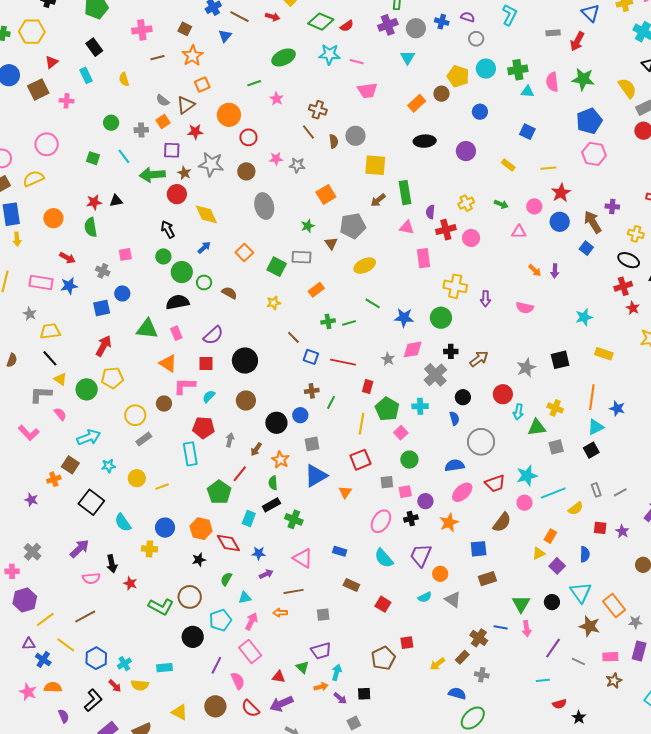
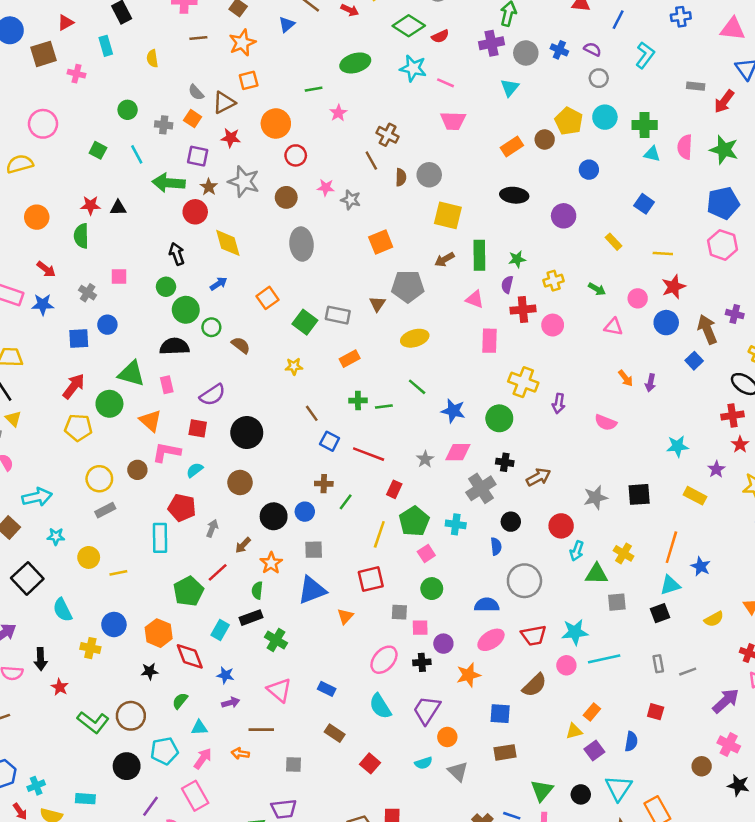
orange square: (163, 121) -> (193, 119), turned -32
green star: (308, 226) -> (517, 259), moved
green circle: (87, 389) -> (109, 404), moved
yellow semicircle: (576, 508) -> (714, 619), moved
purple star: (622, 531) -> (716, 469), moved

